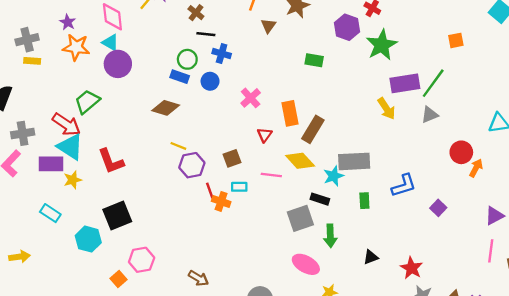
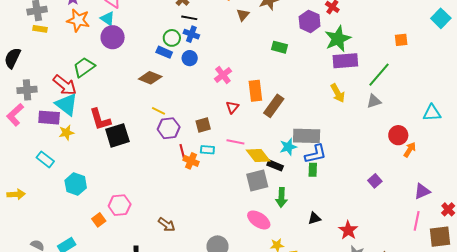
blue cross: (222, 53) -> (191, 34), moved
purple rectangle: (405, 83) -> (345, 61), moved
yellow diamond: (300, 161) -> (258, 155), moved
blue L-shape: (404, 186) -> (316, 154), moved
black square: (117, 215) -> (117, 135), moved

